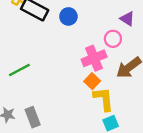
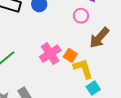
pink cross: (94, 58) -> (50, 54), moved

